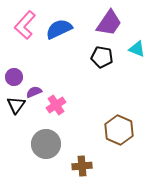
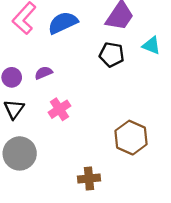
purple semicircle: (34, 92) -> (44, 73), moved
gray circle: (46, 144) -> (20, 153), moved

